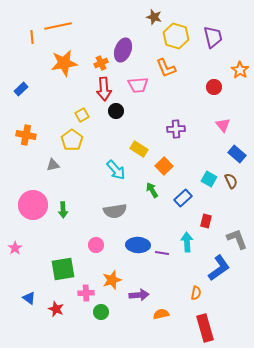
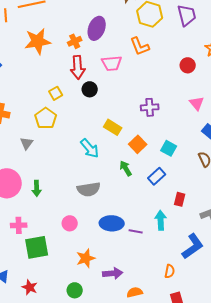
gray triangle: (53, 165) -> (27, 143), turned -40
cyan square: (209, 179) -> (169, 148), moved
pink cross: (86, 293) -> (19, 225), moved

